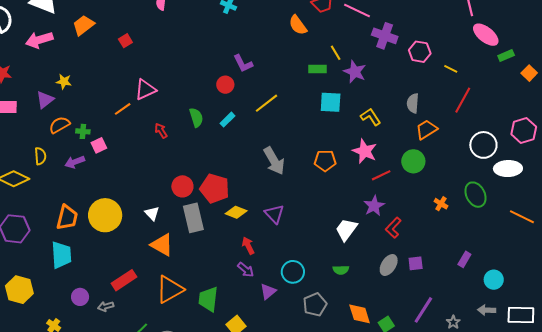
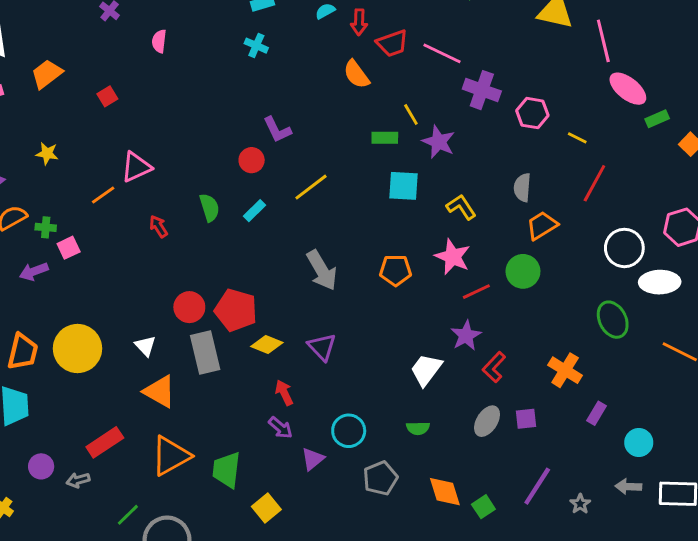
yellow star: (64, 81) -> (47, 153), moved
orange cross: (441, 204) -> (565, 370), moved, size x1.6

